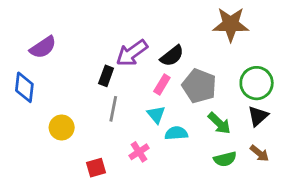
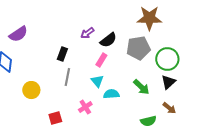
purple arrow: (132, 53) -> (87, 33), moved, size x0.6
gray pentagon: (199, 86) -> (138, 48), moved, turned -30
green semicircle: (225, 159) -> (148, 121), moved

